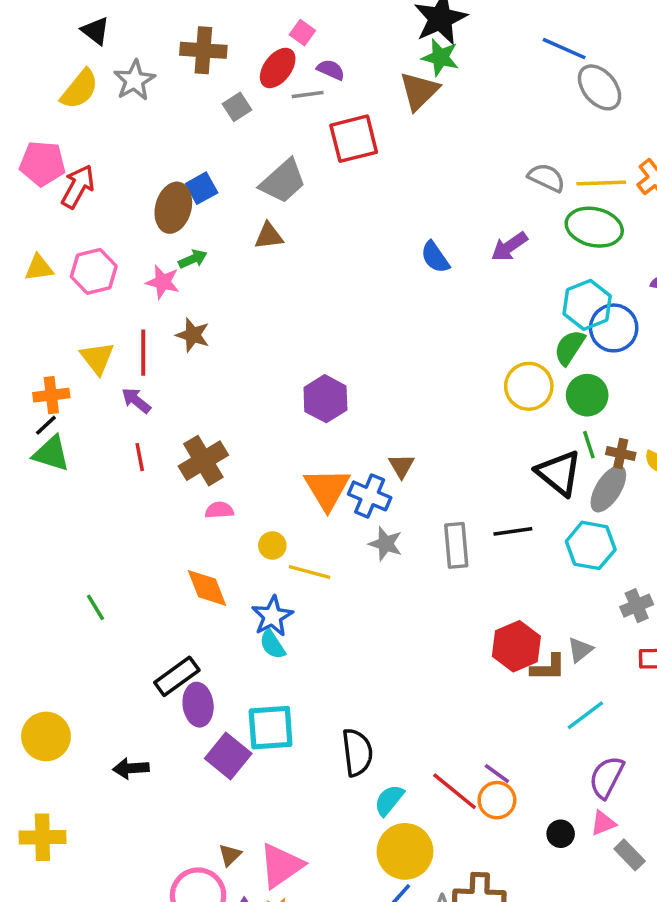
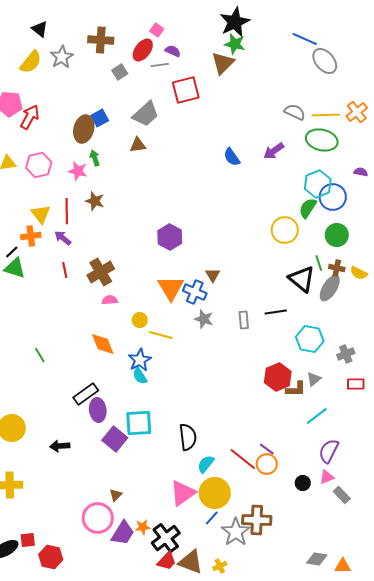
green arrow: (193, 259) -> (95, 158), turned -84
orange cross: (51, 395) -> (31, 236), moved
green circle: (587, 395) -> (337, 235), moved
gray rectangle: (456, 545) -> (244, 320), size x0.7
cyan hexagon: (591, 545) -> (310, 339), moved
pink triangle: (281, 866) -> (183, 493), moved

